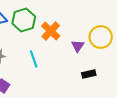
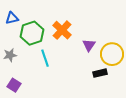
green hexagon: (24, 20) -> (32, 33), moved
yellow circle: (101, 37) -> (112, 54), moved

